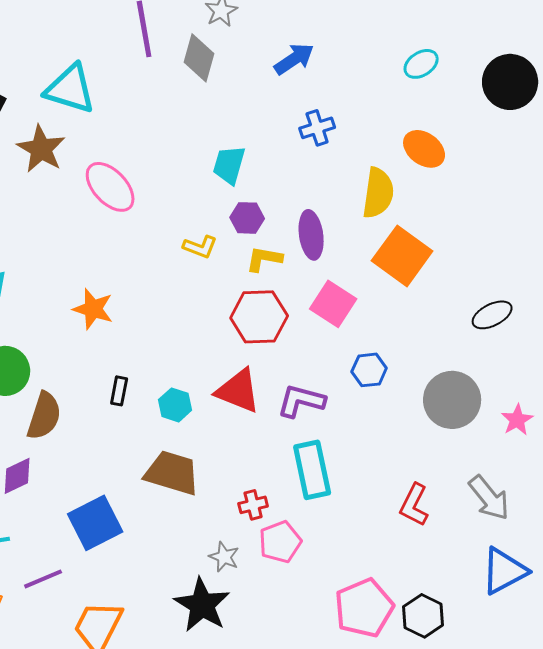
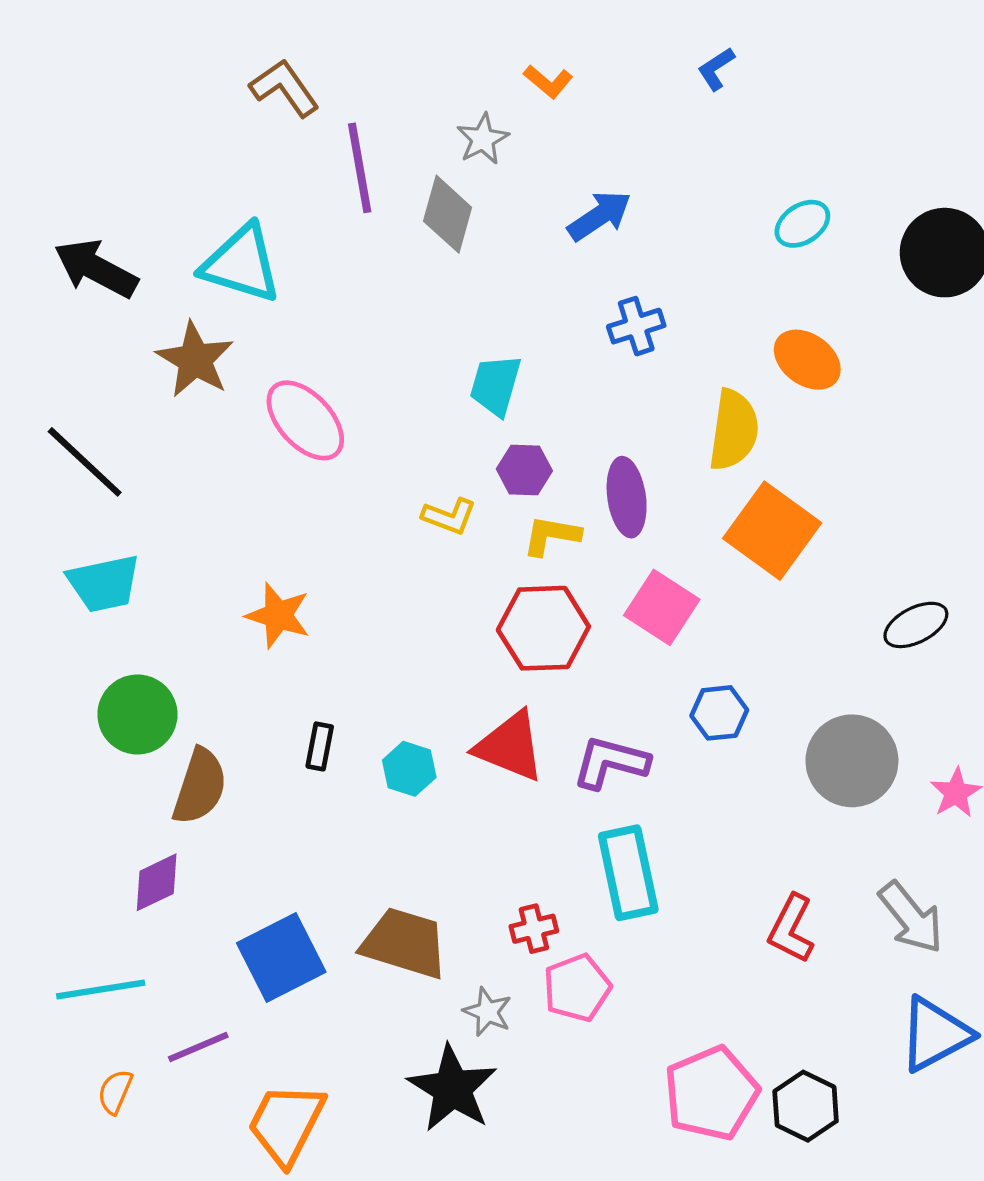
brown trapezoid: (172, 473) -> (404, 943), moved

